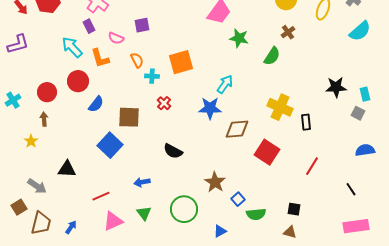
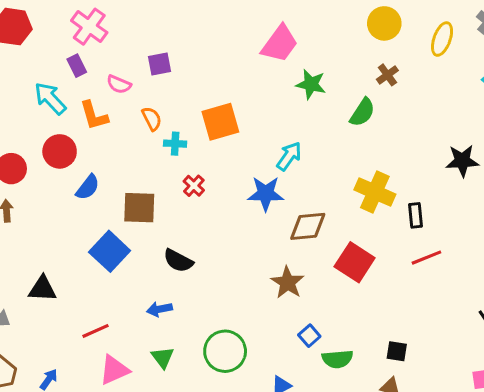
black semicircle: (173, 151) -> (178, 261), moved
red line: (312, 166) -> (426, 258), moved, turned 36
brown star: (215, 182) -> (287, 283), moved

